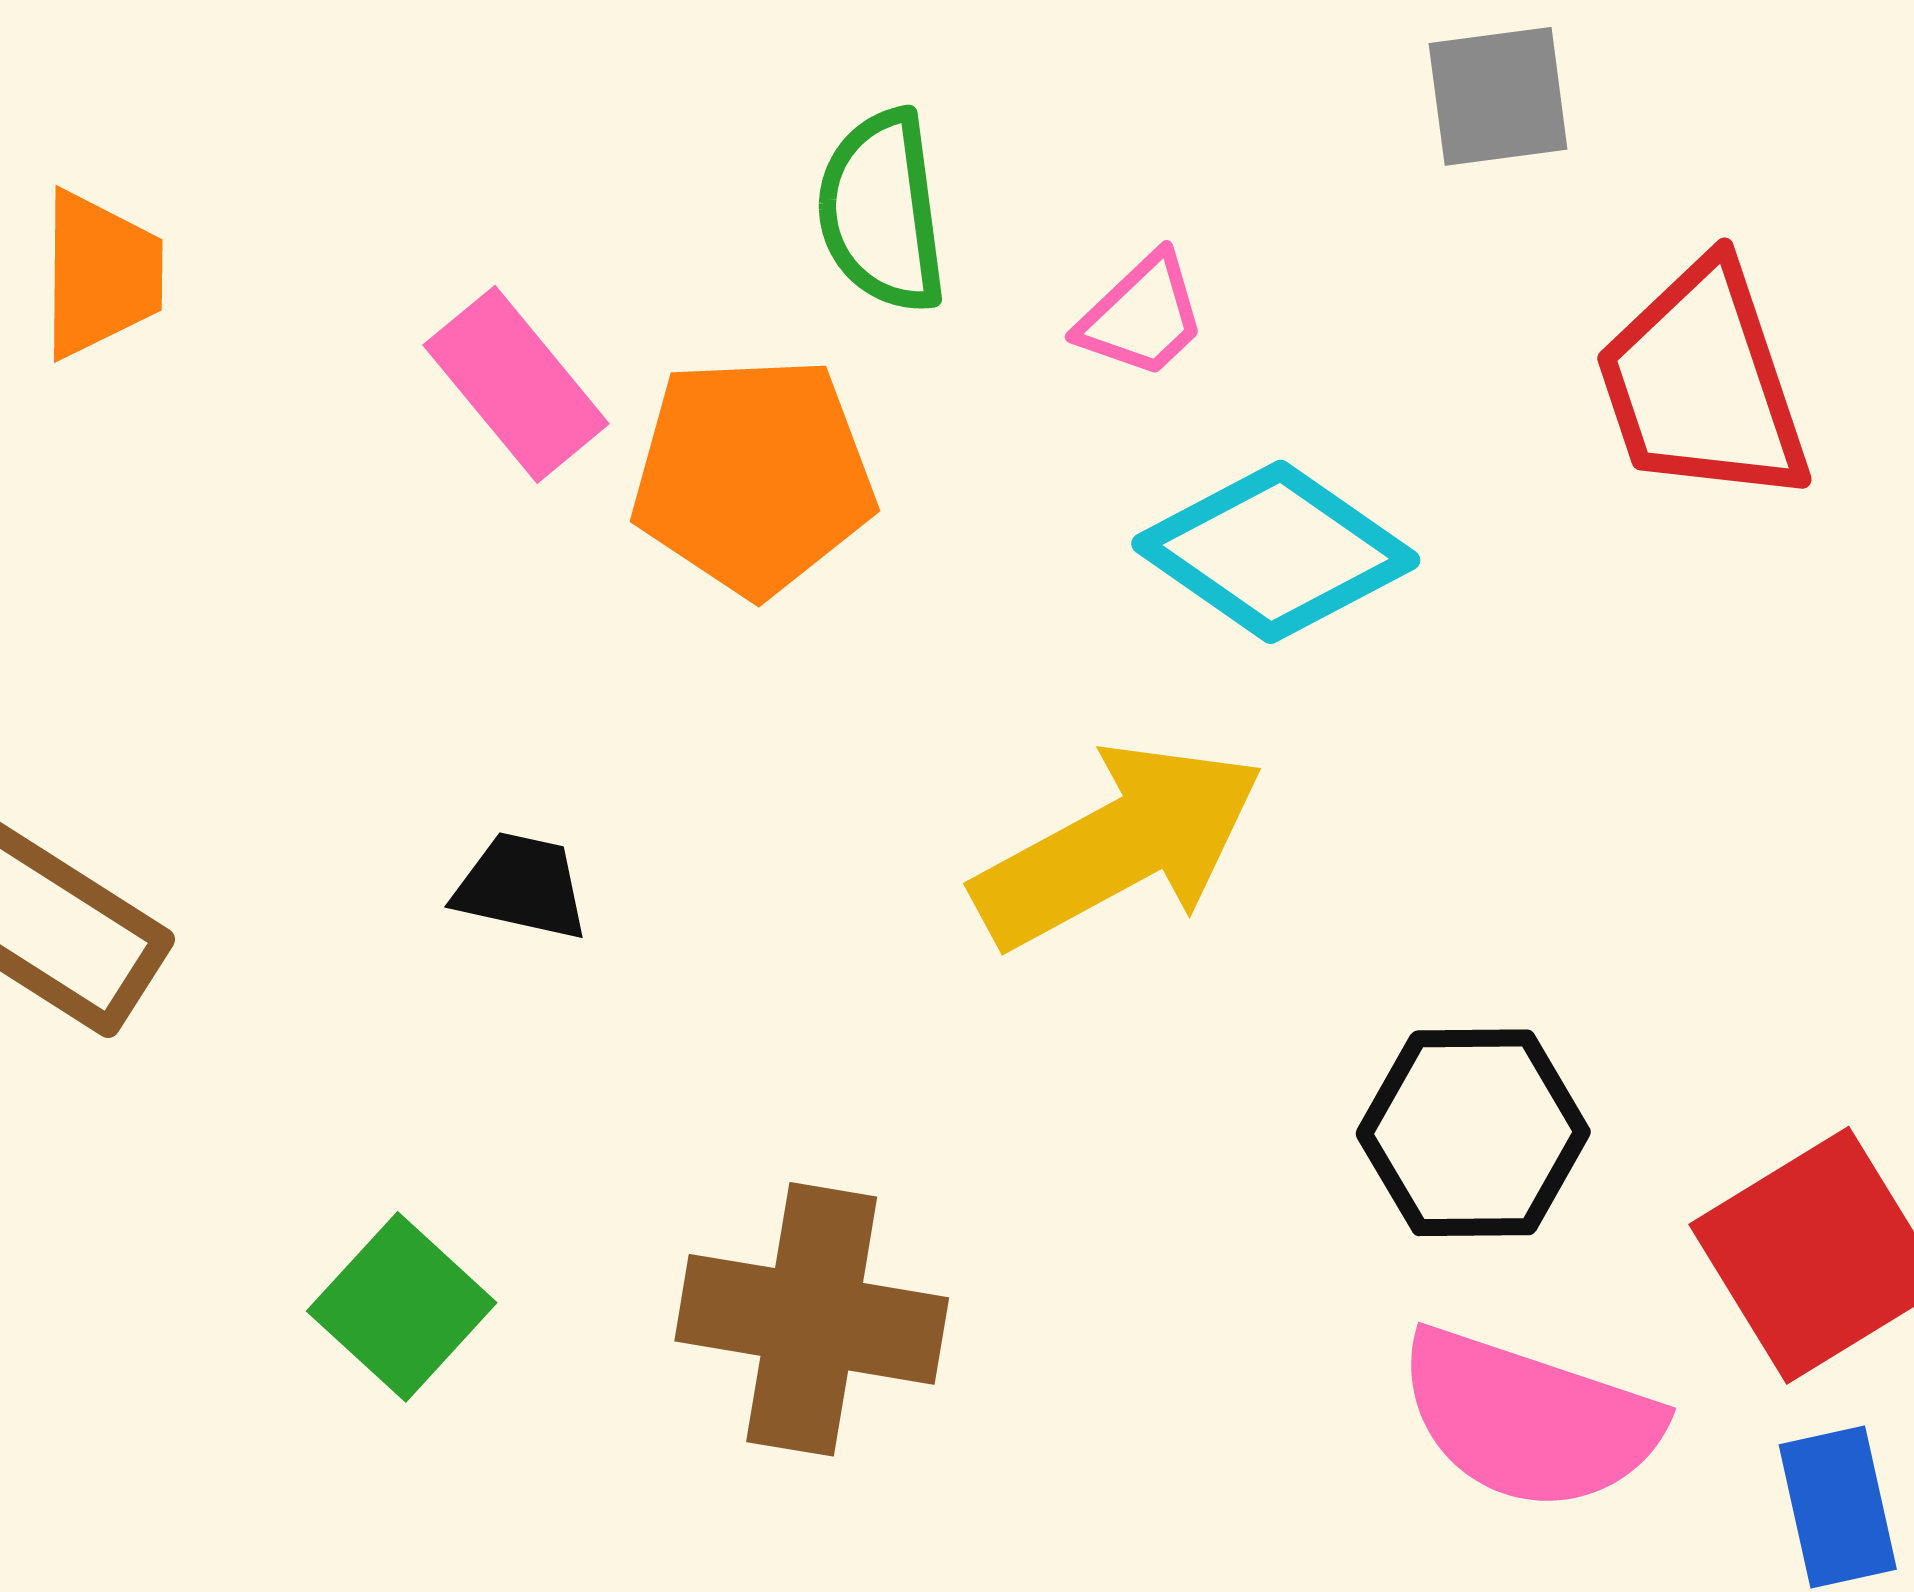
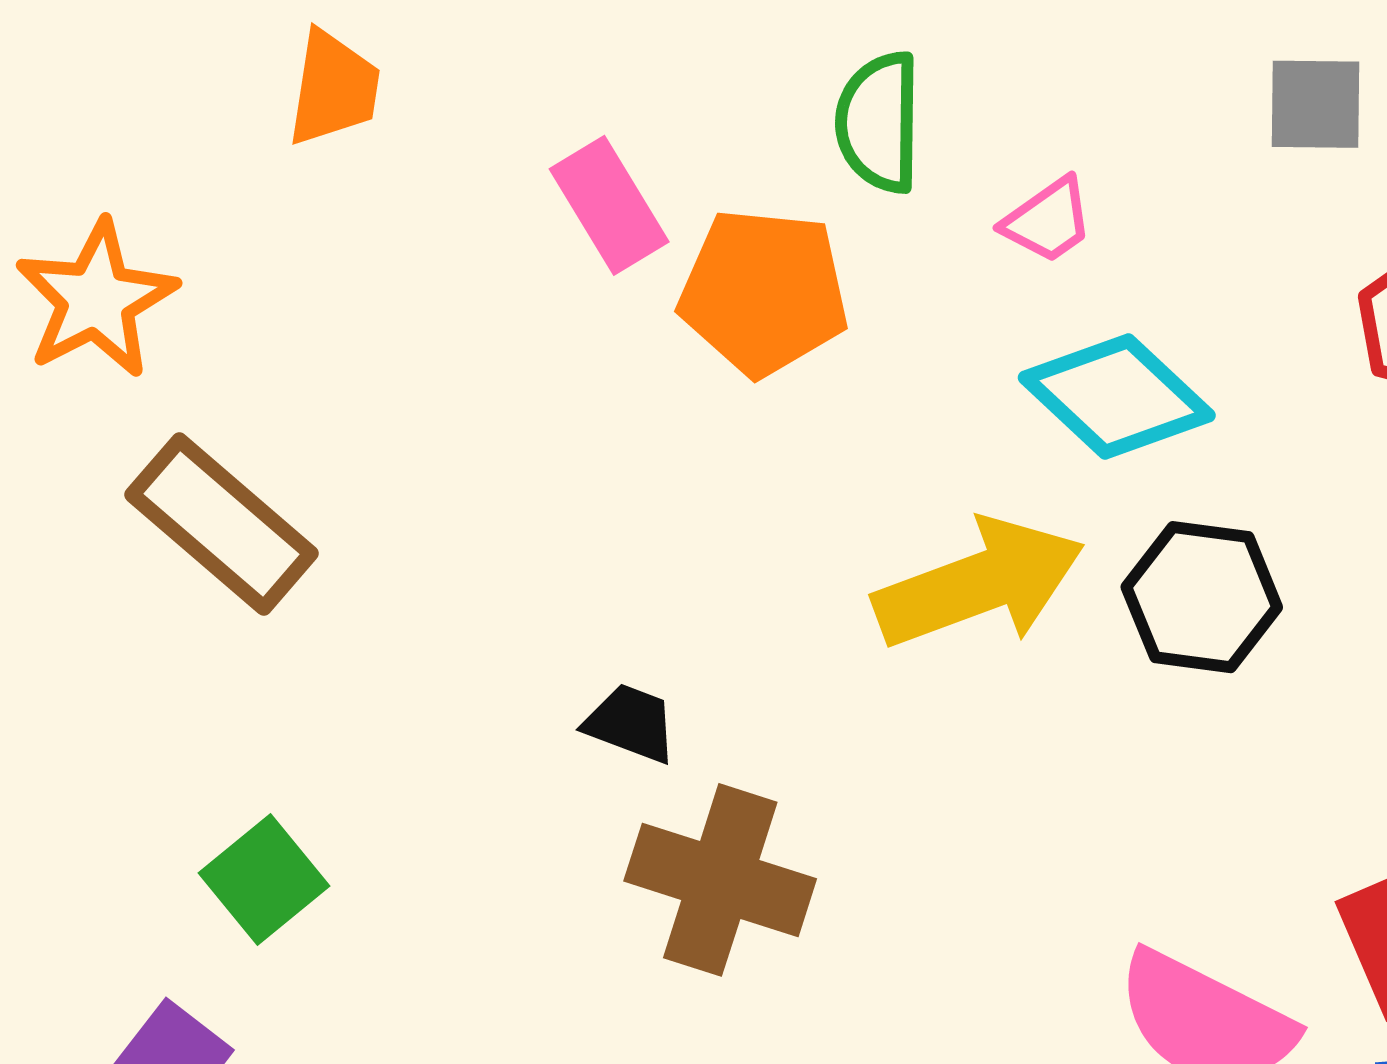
black trapezoid: (521, 886) -> (631, 723), moved
black hexagon: (1473, 1133) -> (1202, 597), moved
green square: (402, 1307) -> (264, 879), moved

